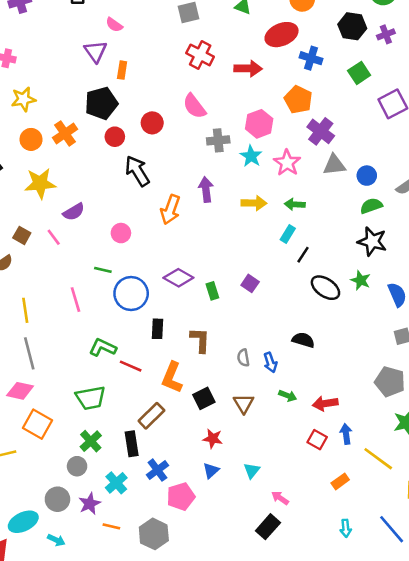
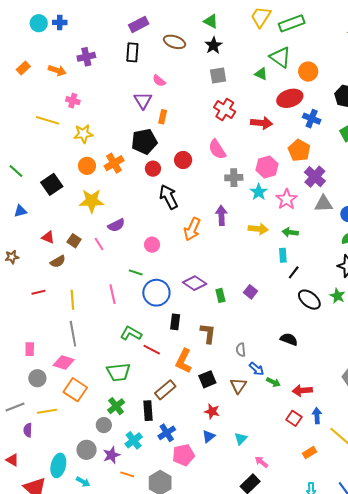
cyan rectangle: (288, 234) -> (283, 255), turned -40
blue arrow: (270, 362) -> (257, 369), moved, turned -35
cyan ellipse: (23, 522) -> (58, 465), turned -55

